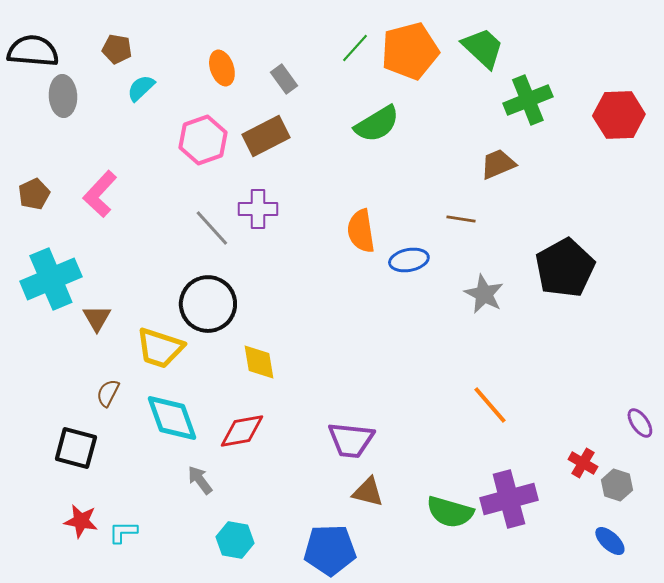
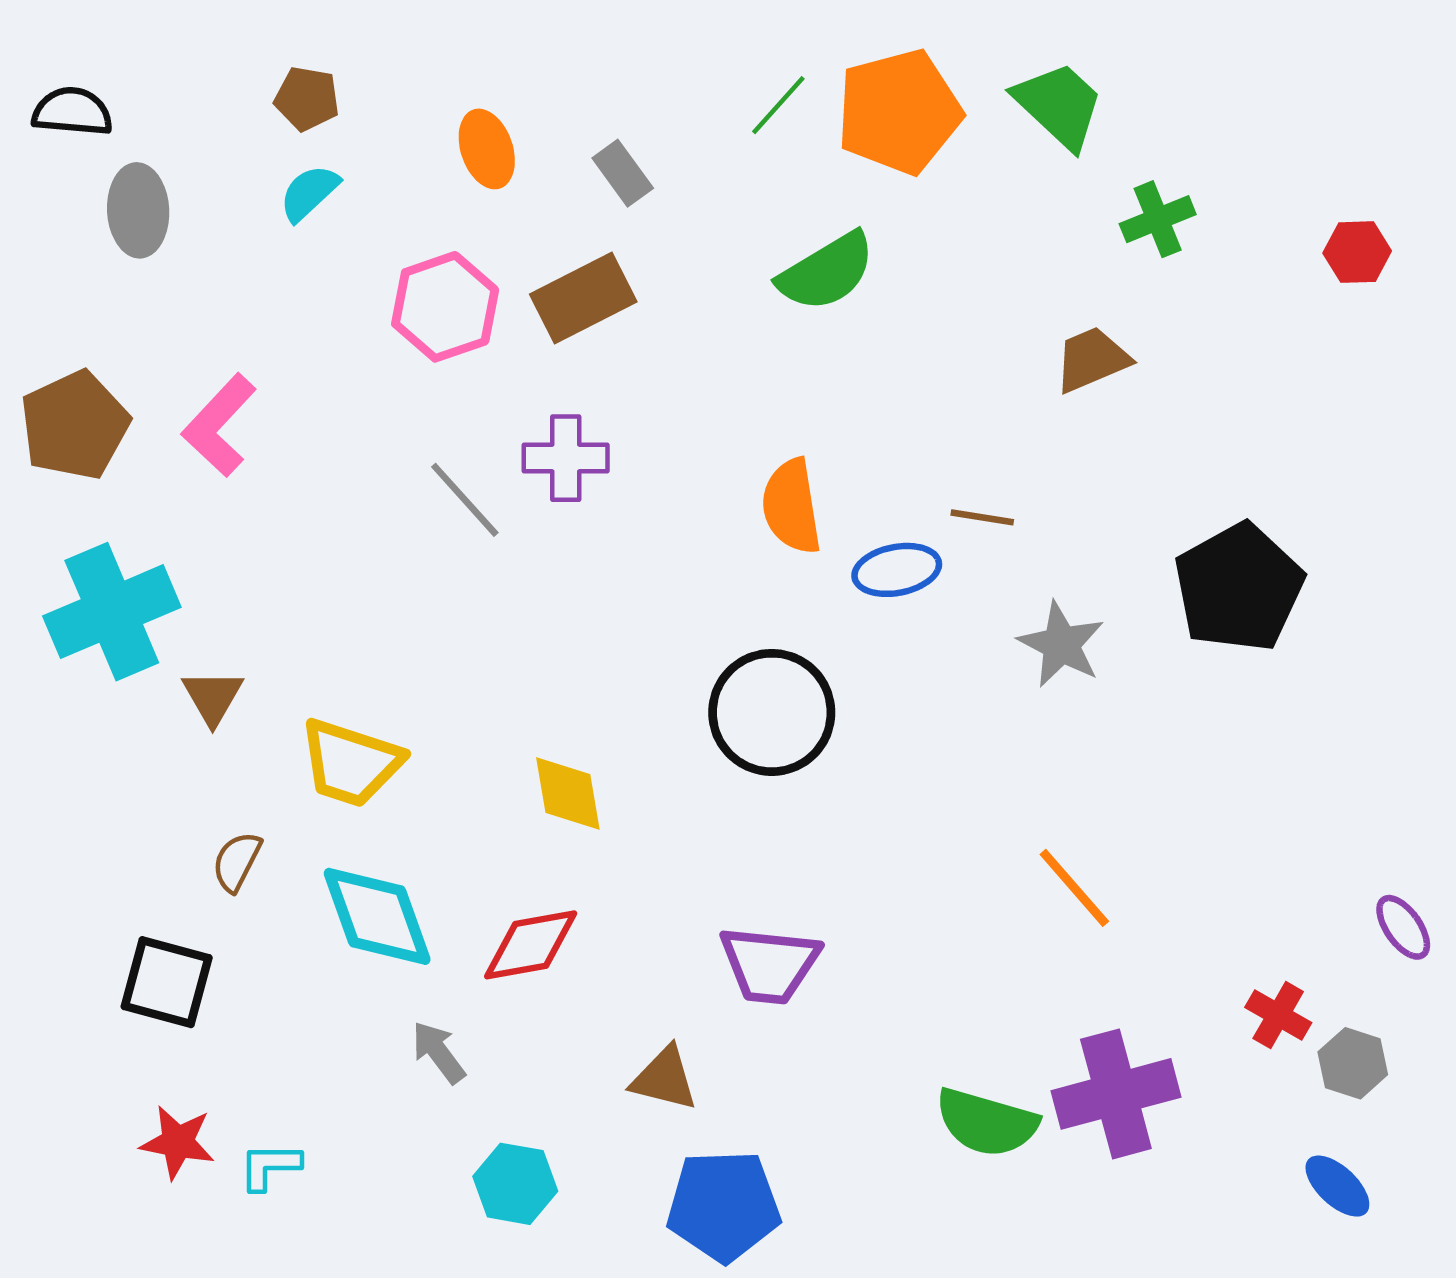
brown pentagon: (117, 49) -> (307, 99), moved
black semicircle: (33, 51) -> (72, 112), size x0.7
green cross: (528, 100) -> (1158, 219), size x0.7
red hexagon: (619, 115) -> (1357, 252), size x0.6
brown pentagon: (34, 194) -> (75, 425), size x1.6
brown line: (461, 219) -> (982, 517), moved
black circle: (208, 304) -> (772, 712), moved
brown triangle: (368, 492) -> (664, 1079), moved

